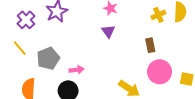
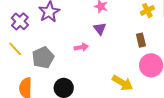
pink arrow: (77, 70) -> (81, 47), moved

